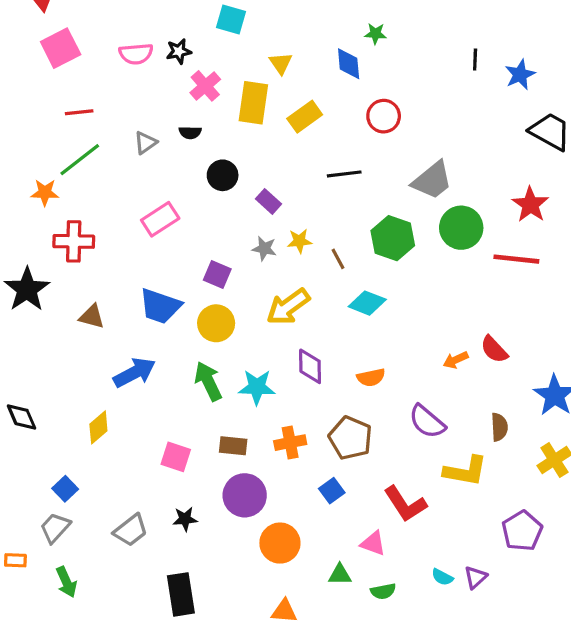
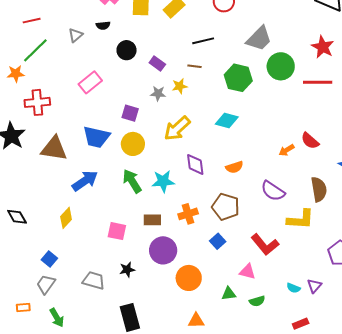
brown line: (338, 259) -> (195, 66), moved, turned -48
brown triangle: (92, 317) -> (54, 149), size x1.6
brown semicircle: (499, 427) -> (319, 189), size x1.4
gray trapezoid: (131, 530) -> (94, 280), turned -120

